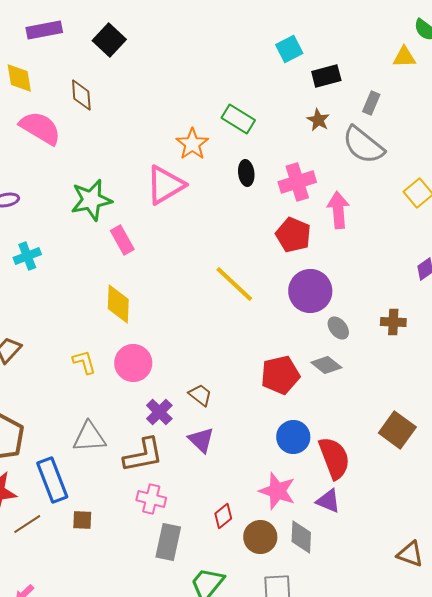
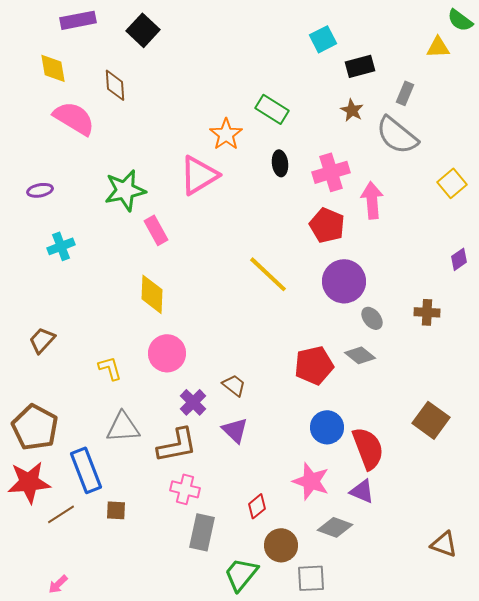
yellow L-shape: (84, 362) -> (110, 368), moved
brown circle: (260, 537) -> (281, 545), moved
gray diamond: (301, 537) -> (335, 527), turned -72

